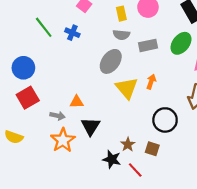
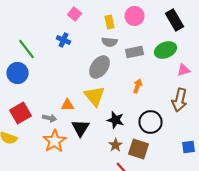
green line: (44, 27) -> (26, 49), moved
green ellipse: (181, 43) -> (166, 50), turned 30
yellow triangle: (127, 88) -> (94, 96), moved
red square: (28, 98) -> (20, 113), moved
brown square: (152, 149) -> (138, 149), size x1.5
black star: (112, 159) -> (116, 120), moved

